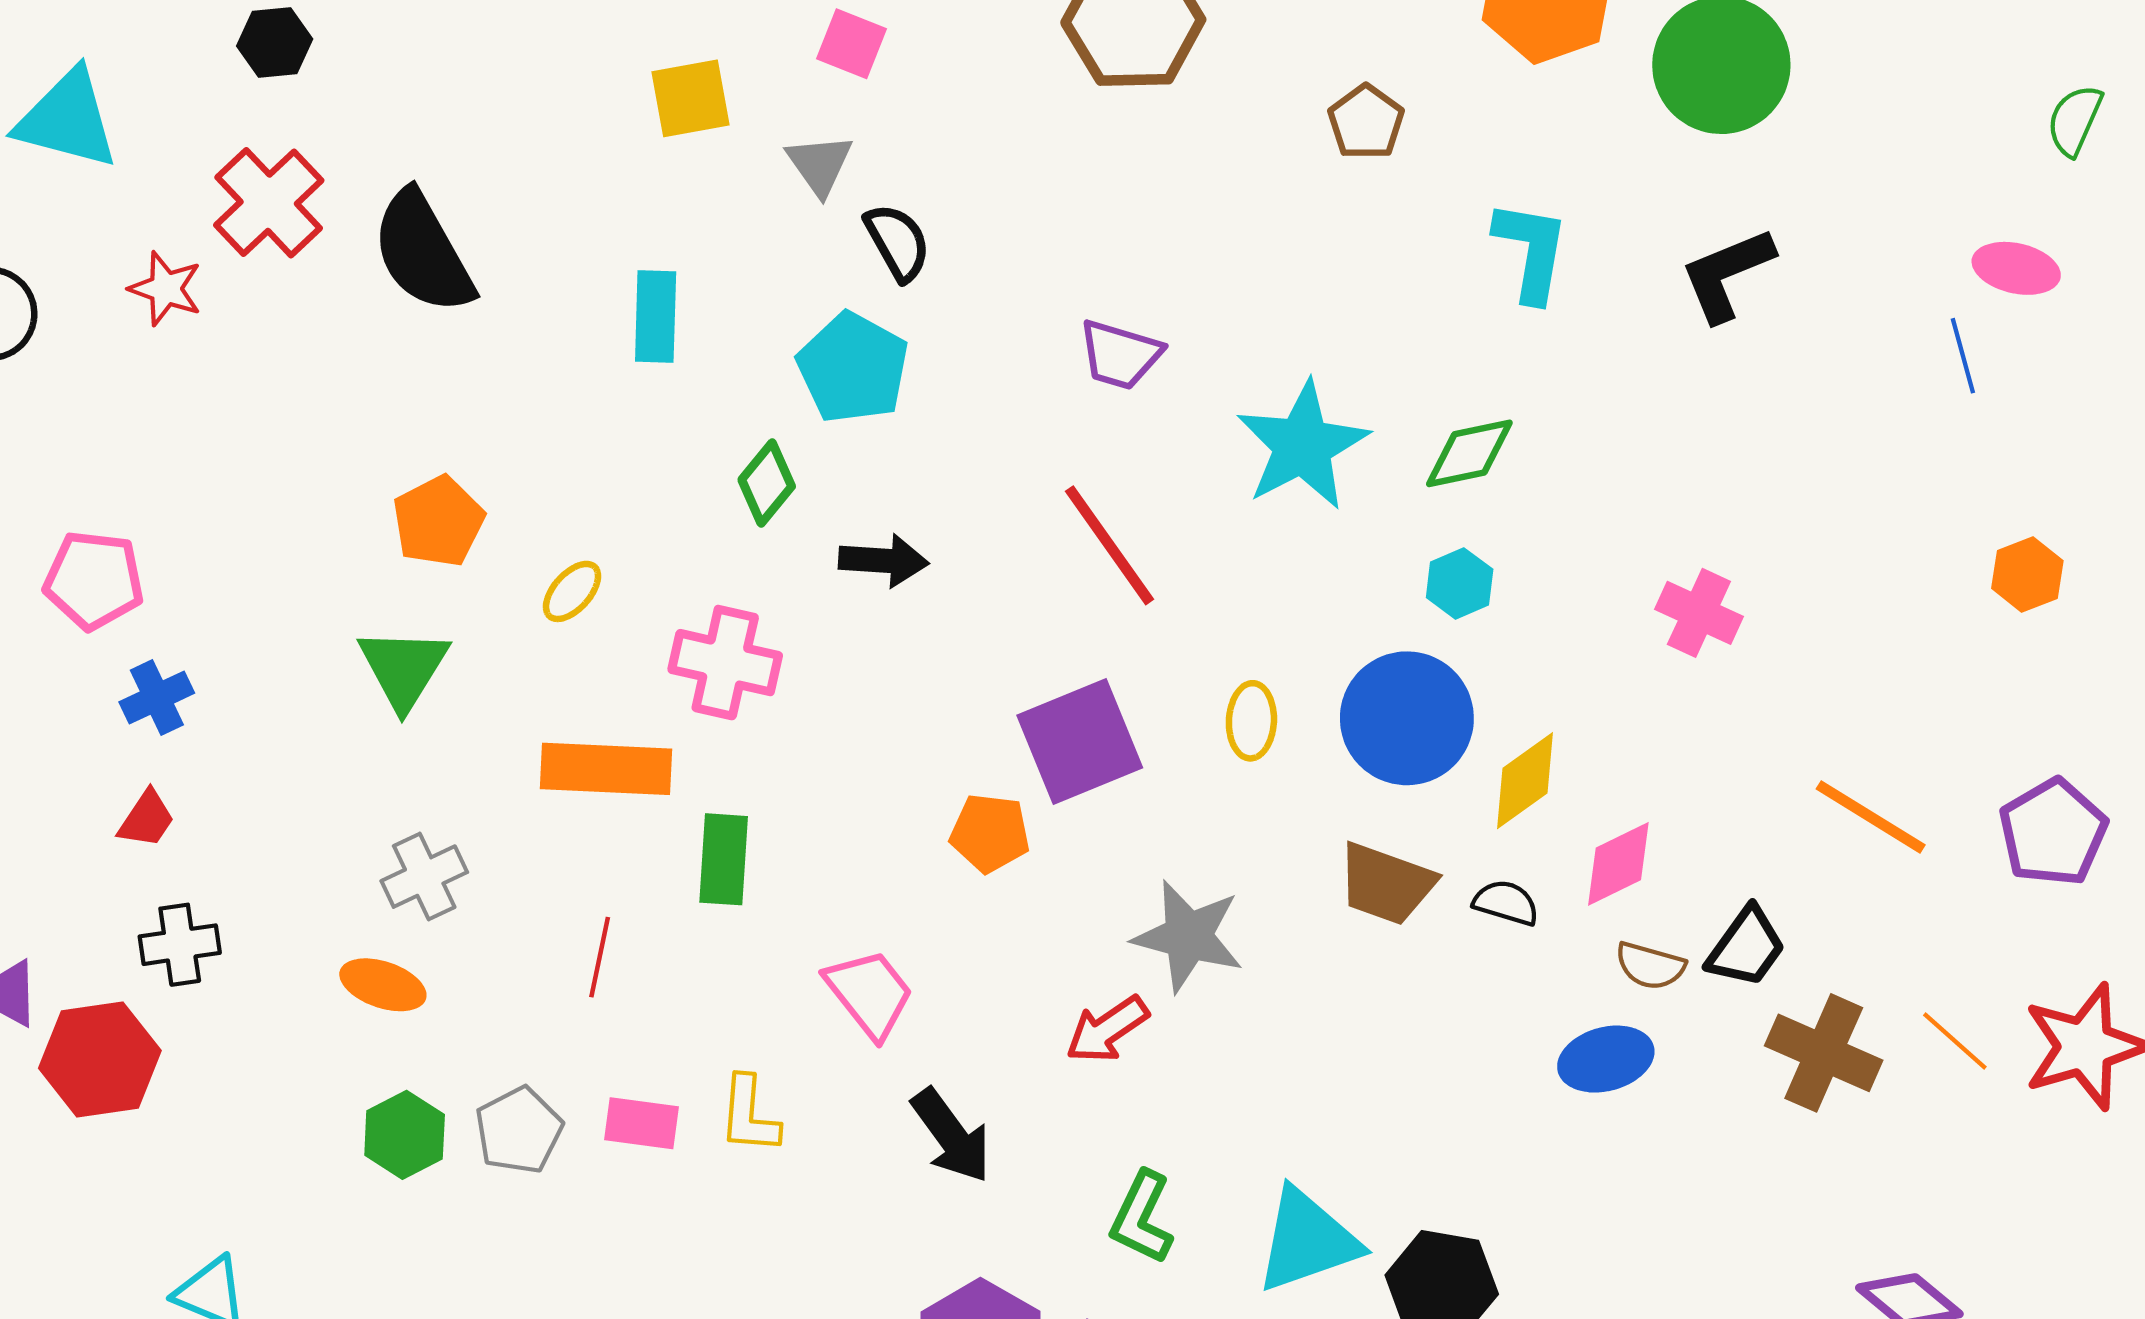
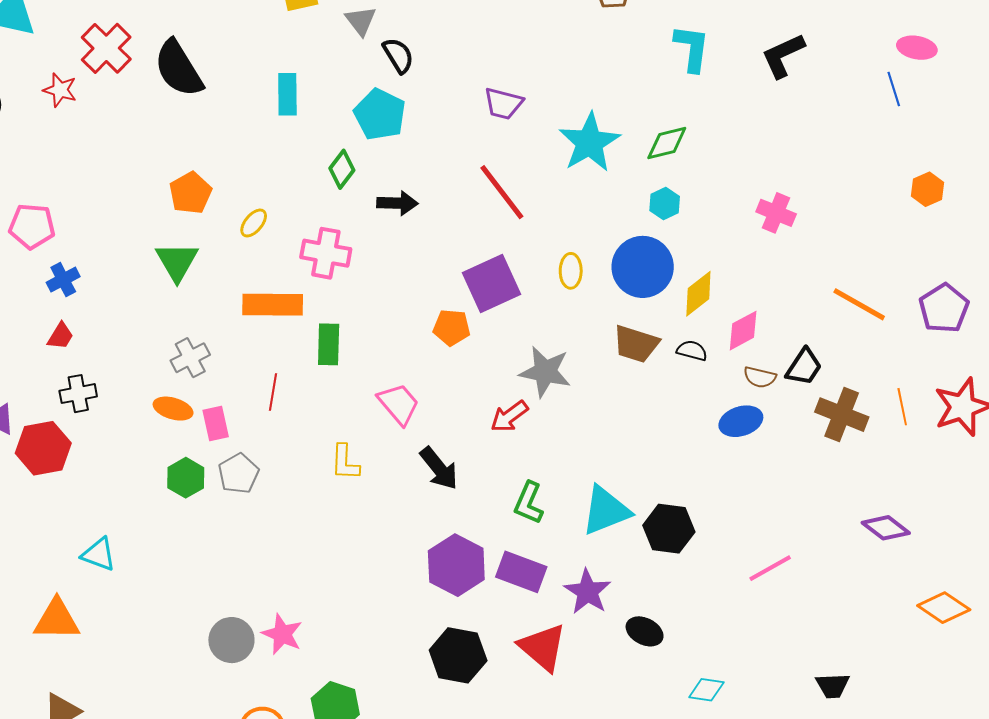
orange line: (1955, 1041) -> (902, 407), turned 39
pink rectangle: (642, 1123) -> (216, 424), moved, turned 72

